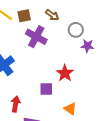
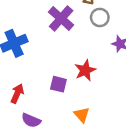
gray circle: (76, 30) -> (100, 17), moved

